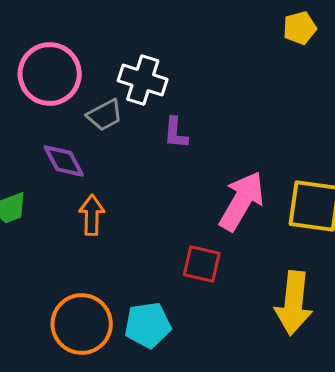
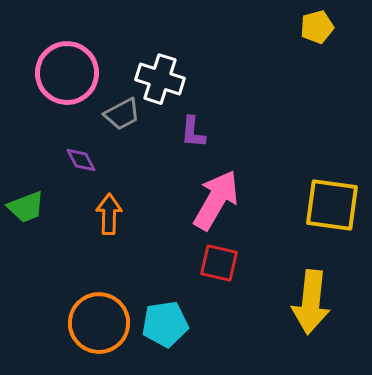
purple diamond: (64, 161) -> (81, 160), size x0.7
pink arrow: (242, 201) -> (216, 200), moved

